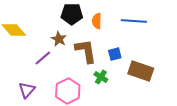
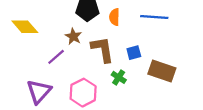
purple triangle: (27, 90) -> (39, 91), size x1.4

